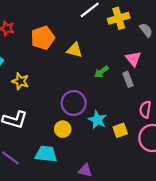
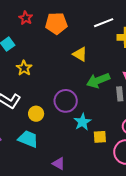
orange pentagon: (43, 38) -> (56, 23), moved
green arrow: (101, 72) -> (98, 80), size x1.6
yellow circle: (63, 129) -> (36, 114), moved

